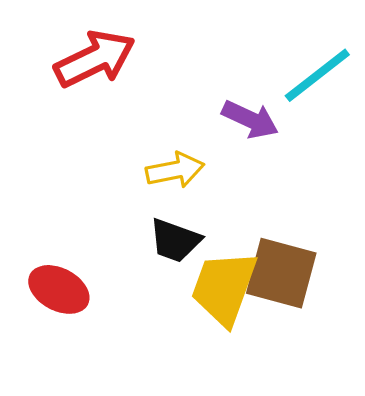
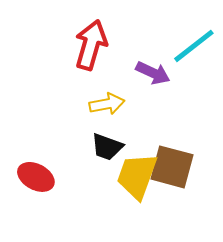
red arrow: (95, 59) -> (91, 45), moved, turned -48

